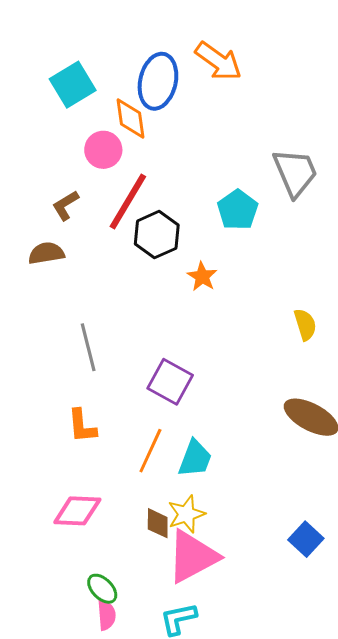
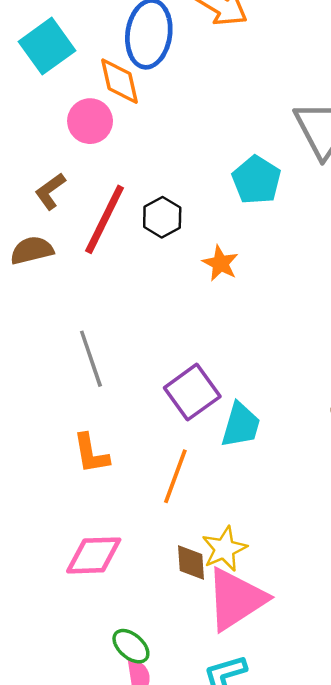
red line: (128, 202) -> (105, 219), moved
black hexagon: (157, 235) -> (162, 217), size x0.7
purple square: (170, 382) -> (192, 392), turned 30
cyan trapezoid: (195, 459) -> (241, 425), moved

